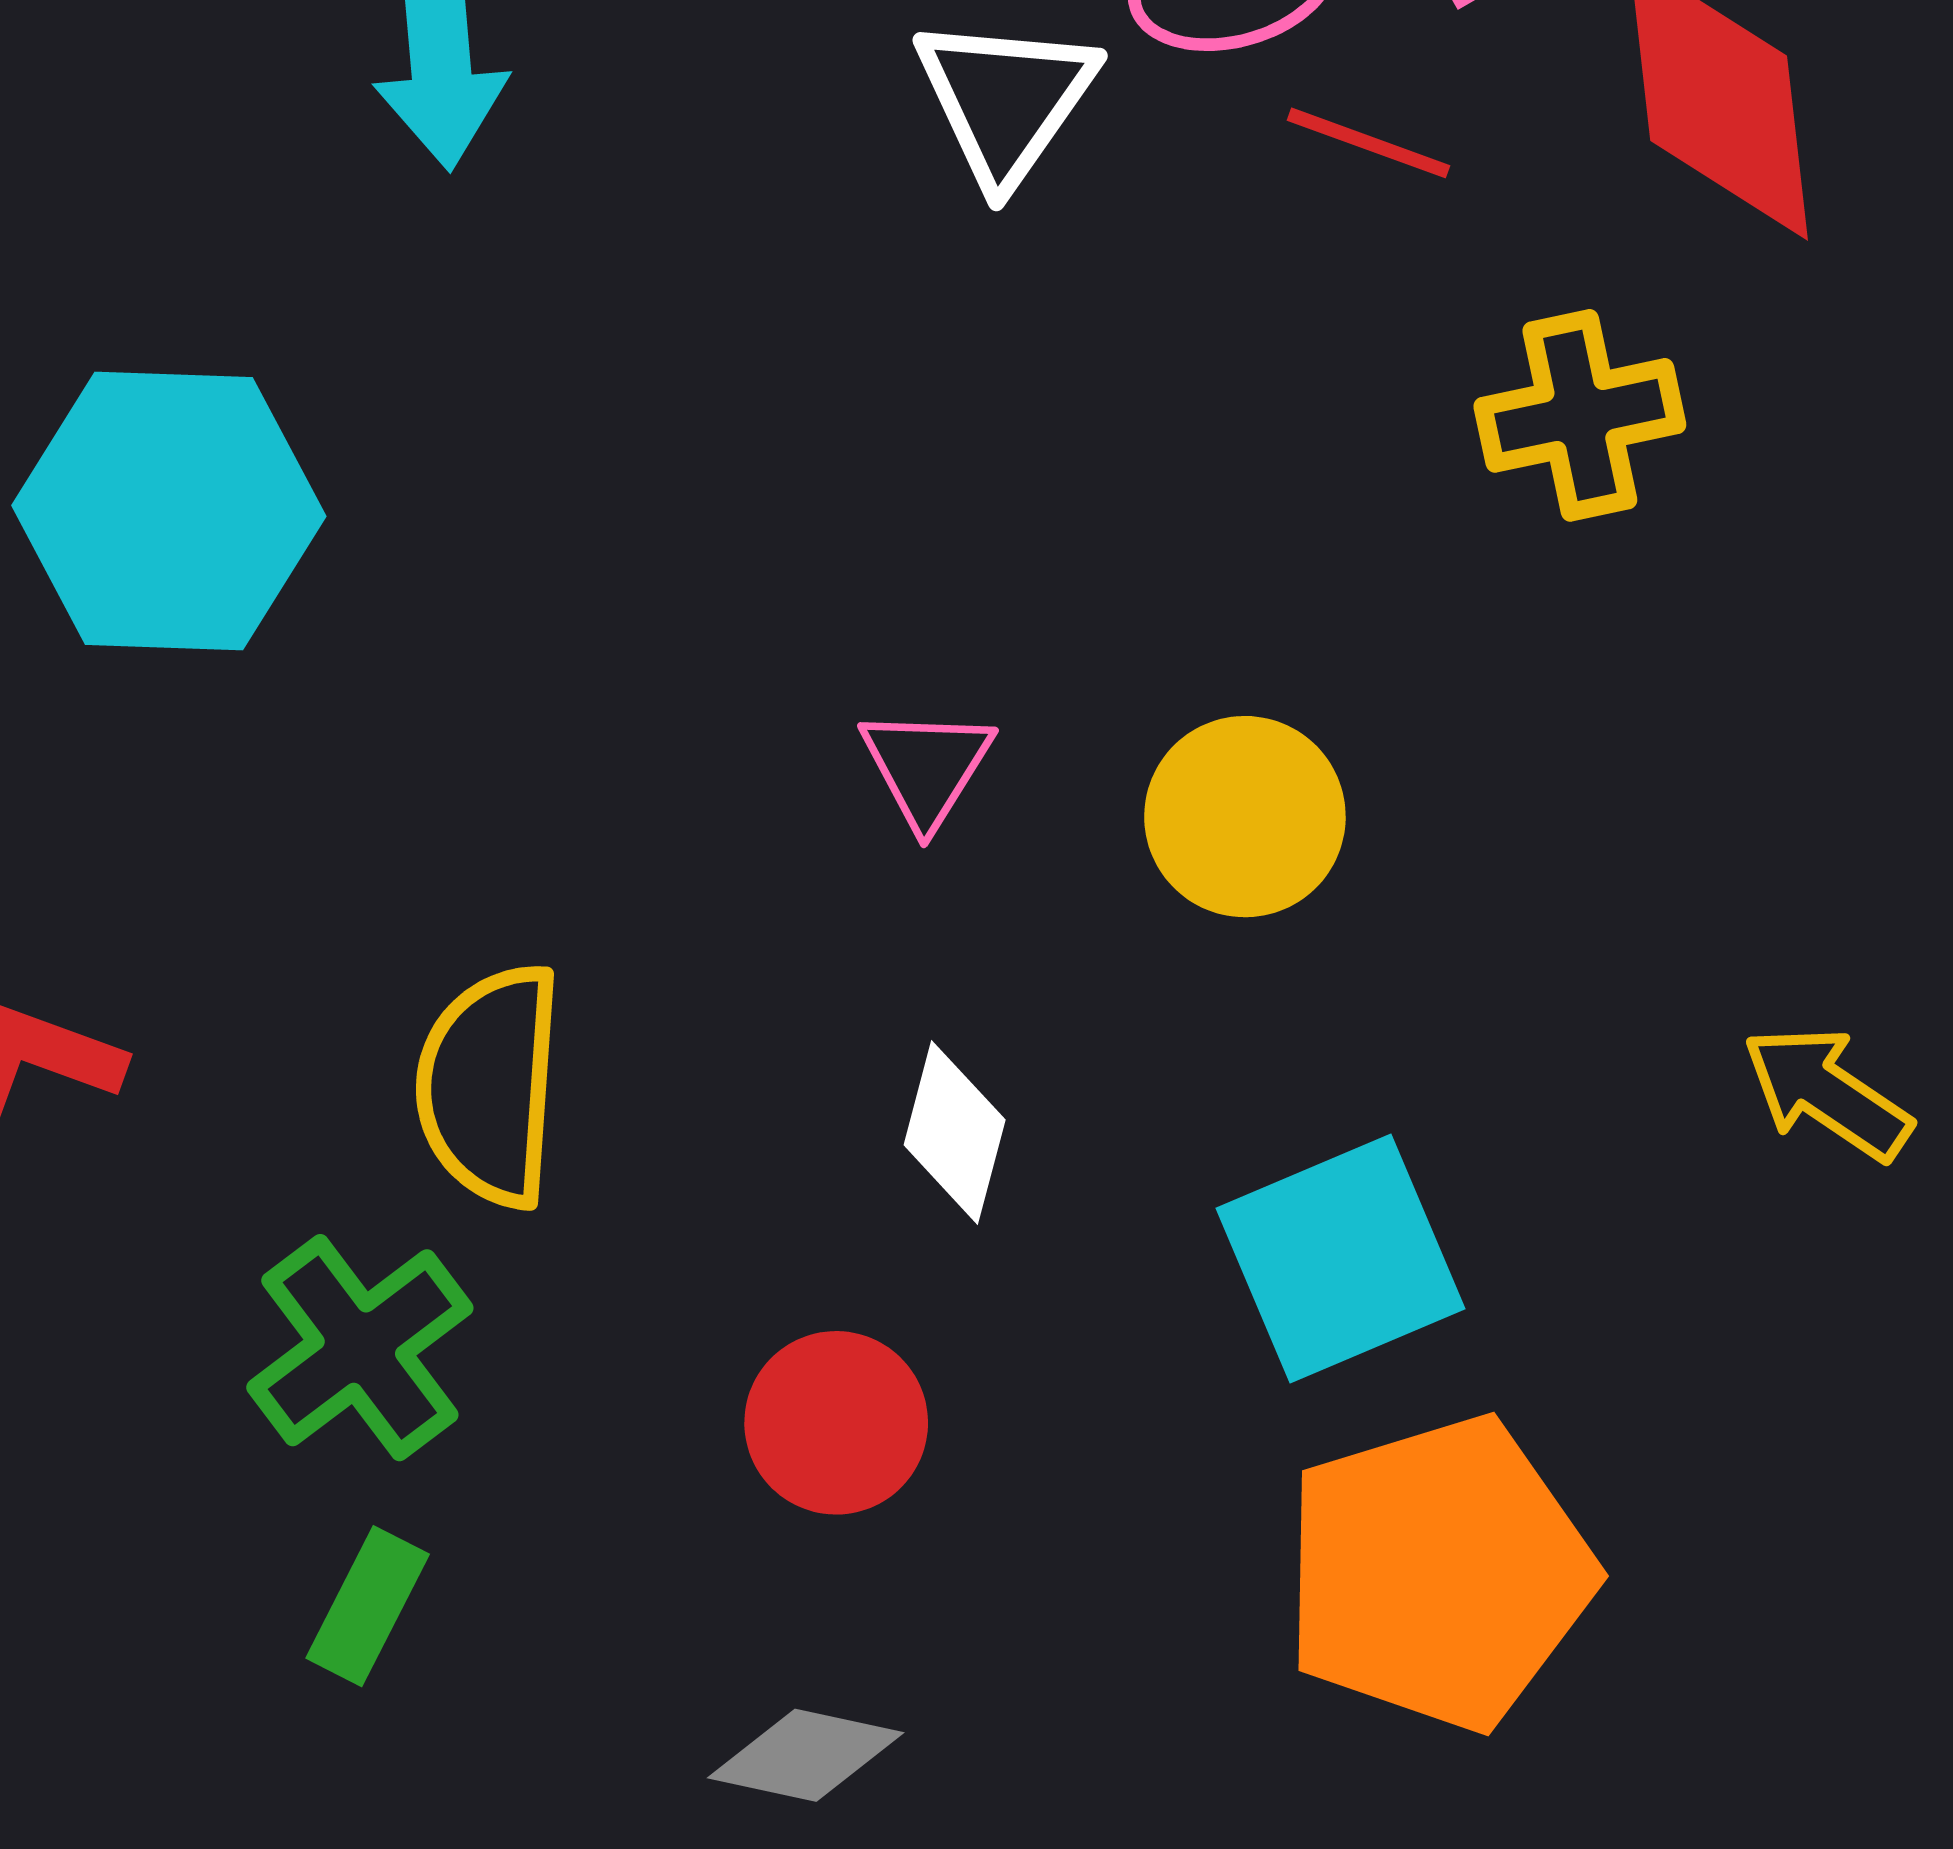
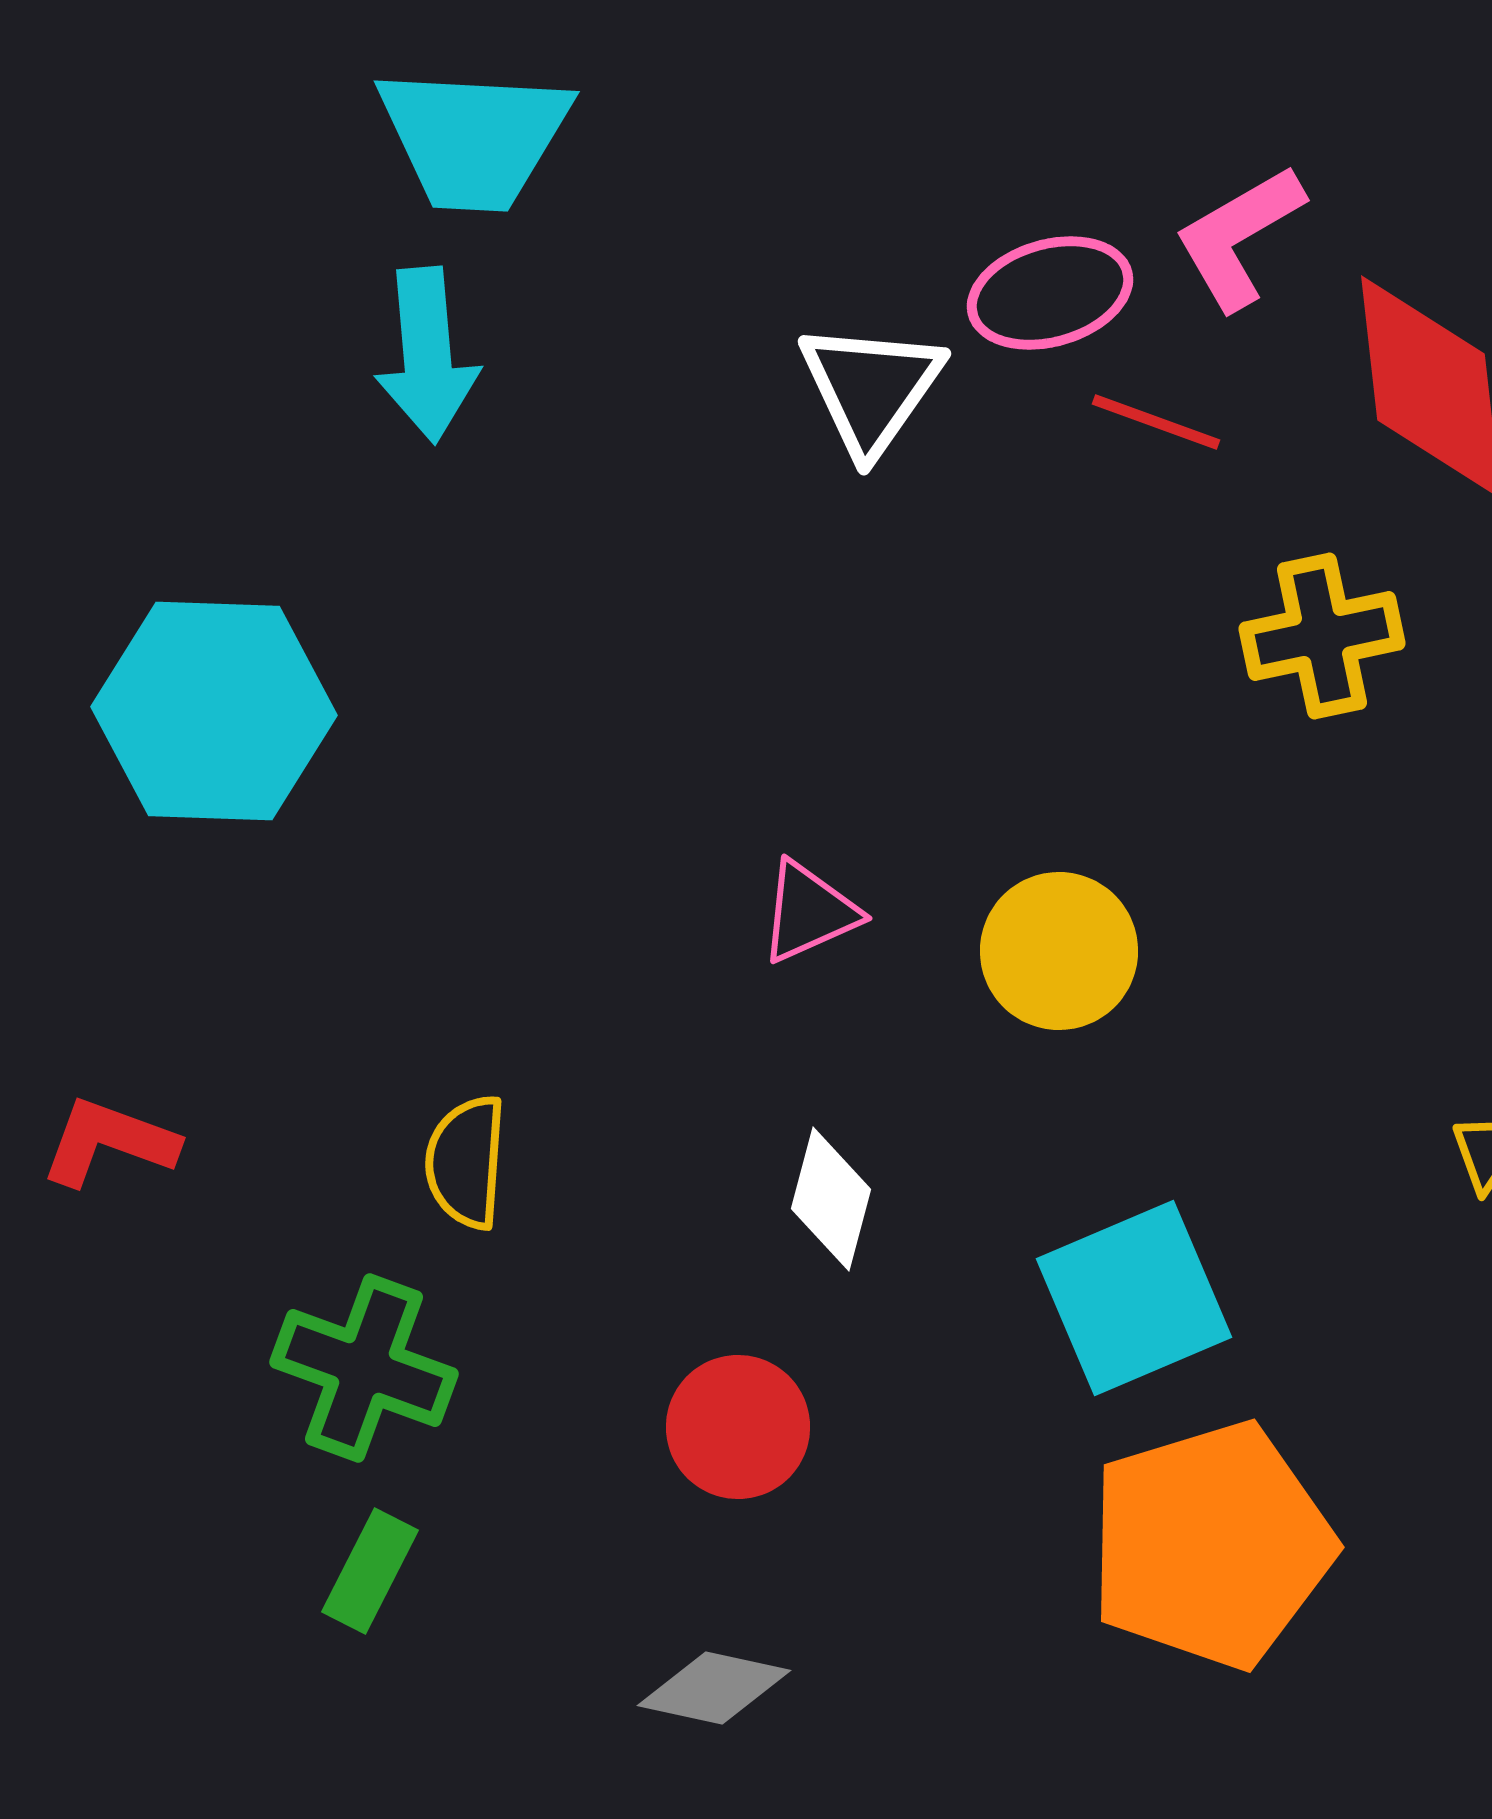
pink triangle: (927, 767) -> (809, 912), turned 34
yellow semicircle: (490, 1085) -> (466, 1162), size x0.7
green cross: (360, 1348) -> (364, 1368), turned -33

